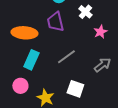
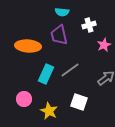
white cross: (85, 12) -> (89, 25), turned 32
cyan rectangle: (31, 60) -> (46, 74), moved

